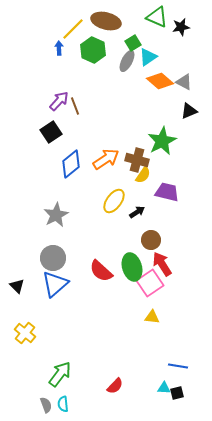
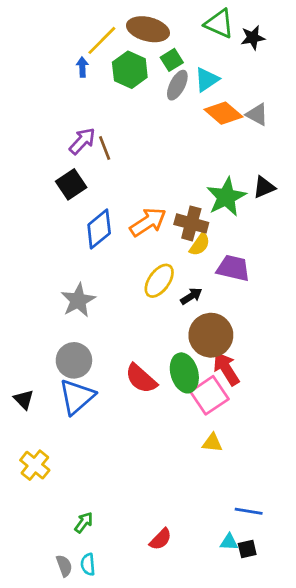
green square: (133, 43) -> (172, 60), moved
black triangle: (189, 111) -> (264, 187), moved
brown circle: (151, 240) -> (211, 335), size x1.6
green arrow: (60, 374) -> (84, 522), size x0.6

